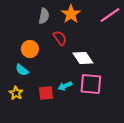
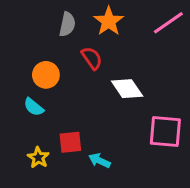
pink square: (91, 84) -> (165, 132), moved
cyan arrow: (65, 86) -> (100, 161), moved, turned 48
yellow star: (16, 93) -> (38, 158), moved

